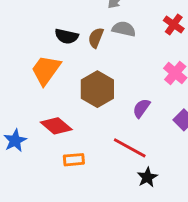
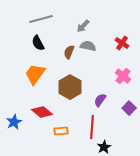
black semicircle: (66, 36) -> (38, 43), moved, turned 49
red line: (130, 148) -> (92, 127), turned 65
orange rectangle: (74, 160) -> (61, 131), moved

